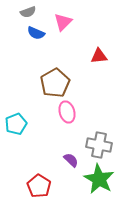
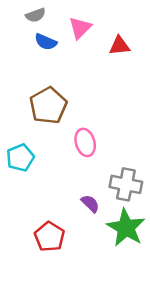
red triangle: (99, 56) -> (120, 46), moved
brown pentagon: (55, 83) -> (48, 106), moved

